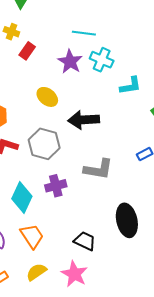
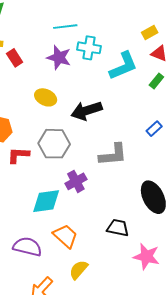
red rectangle: (27, 51) -> (15, 58), turned -54
cyan L-shape: (130, 86) -> (123, 66), size x1.4
cyan diamond: (22, 197) -> (46, 201), turned 72
pink star: (74, 274) -> (146, 256), moved

